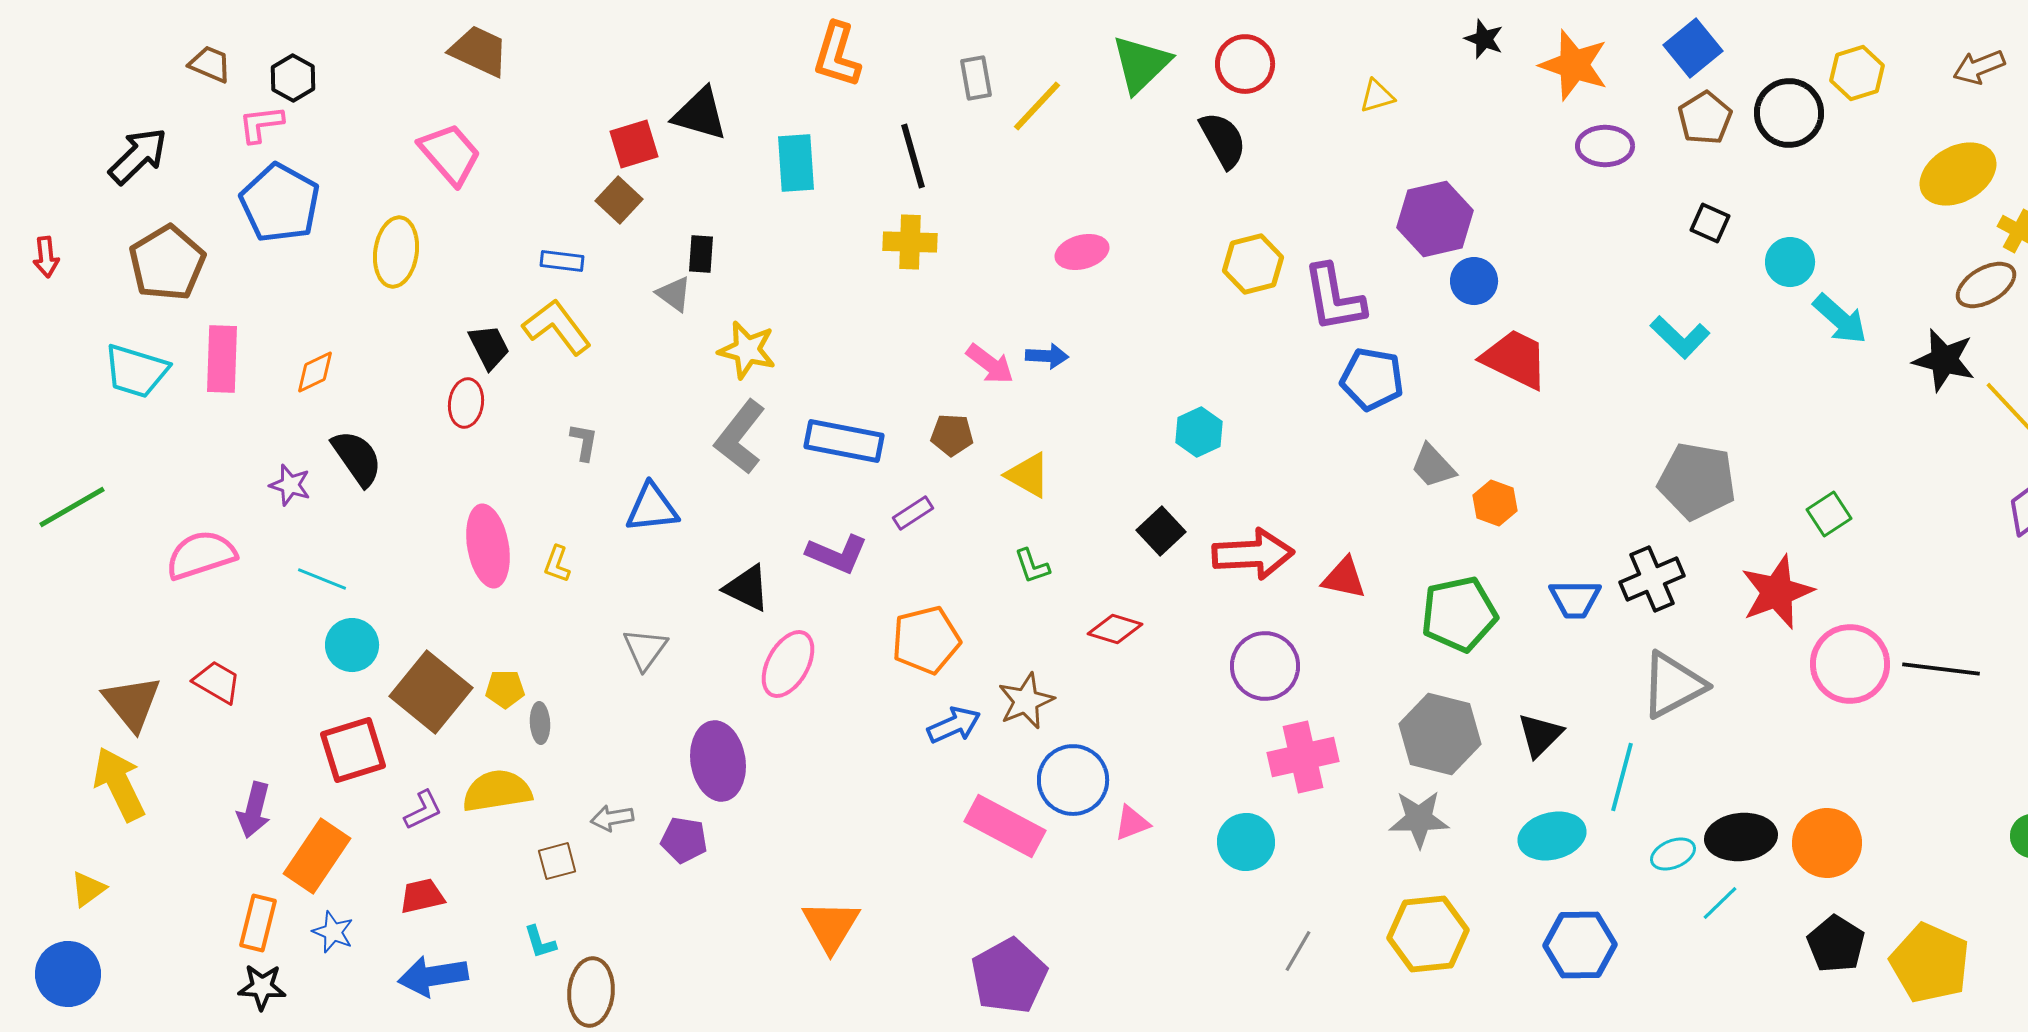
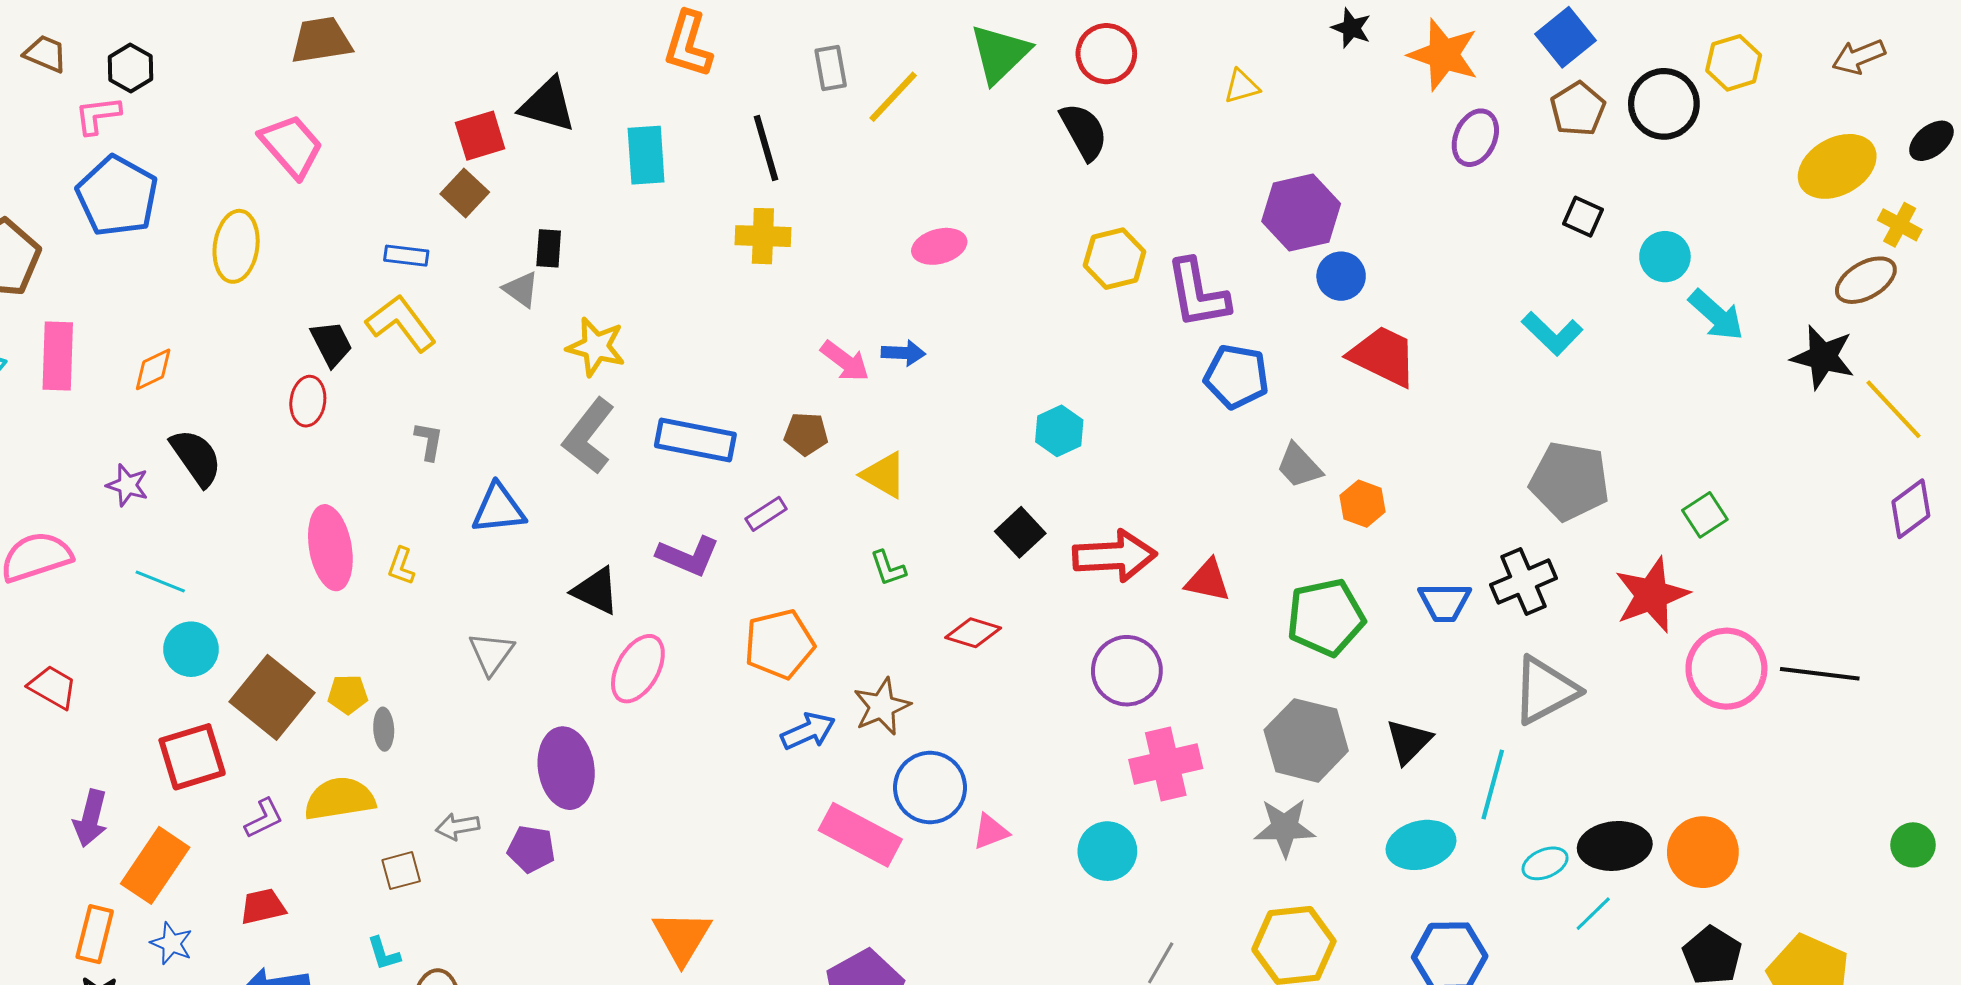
brown trapezoid: (479, 51) -> (321, 40), turned -34
purple ellipse: (1605, 146) -> (1475, 138), turned -66

